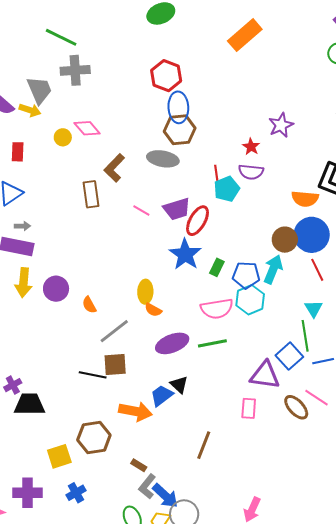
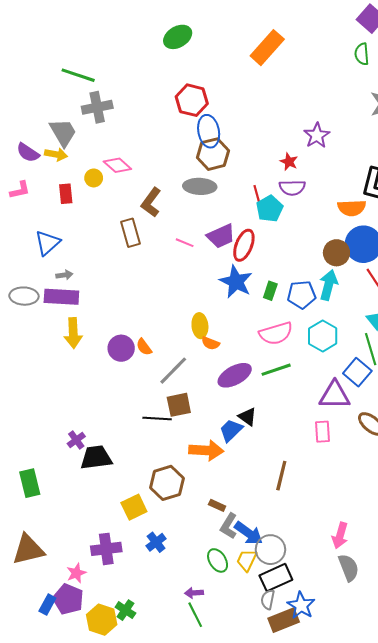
red rectangle: (18, 152) -> (66, 194), moved
purple circle: (56, 289) -> (121, 348), moved
cyan hexagon: (250, 300) -> (323, 336), moved

